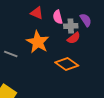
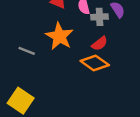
red semicircle: (74, 38) -> (100, 44), moved

